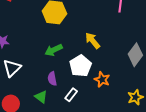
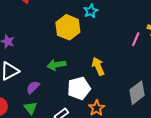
purple semicircle: (52, 79) -> (33, 87), moved, turned 40

